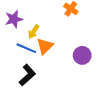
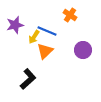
blue line: (26, 48) -> (47, 31), moved
purple circle: (82, 55) -> (83, 50), moved

